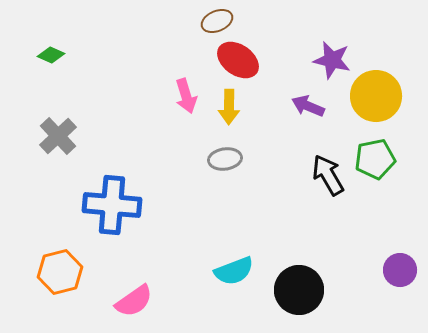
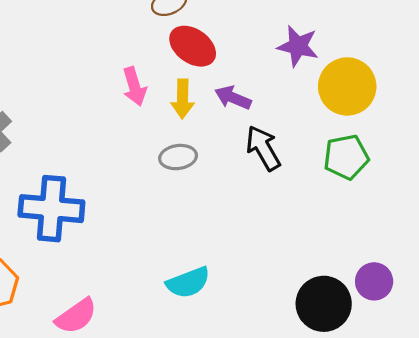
purple arrow: (308, 106) -> (233, 98), moved
black arrow: (328, 175) -> (263, 148), moved
black circle: (299, 290) -> (324, 304), moved

